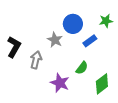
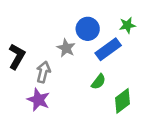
blue rectangle: (90, 41) -> (108, 49), size x1.5
purple star: (60, 83) -> (38, 100), moved

